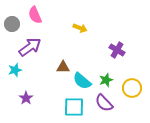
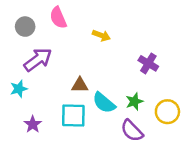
pink semicircle: (35, 15) -> (58, 18), moved
gray circle: (12, 24) -> (25, 27), moved
cyan square: (74, 107) -> (73, 115), moved

